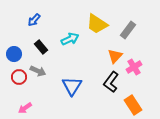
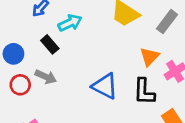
cyan arrow: (70, 39) -> (70, 23), moved
black L-shape: (111, 82) -> (144, 92), turned -35
blue triangle: (72, 86) -> (105, 86), moved, turned -35

